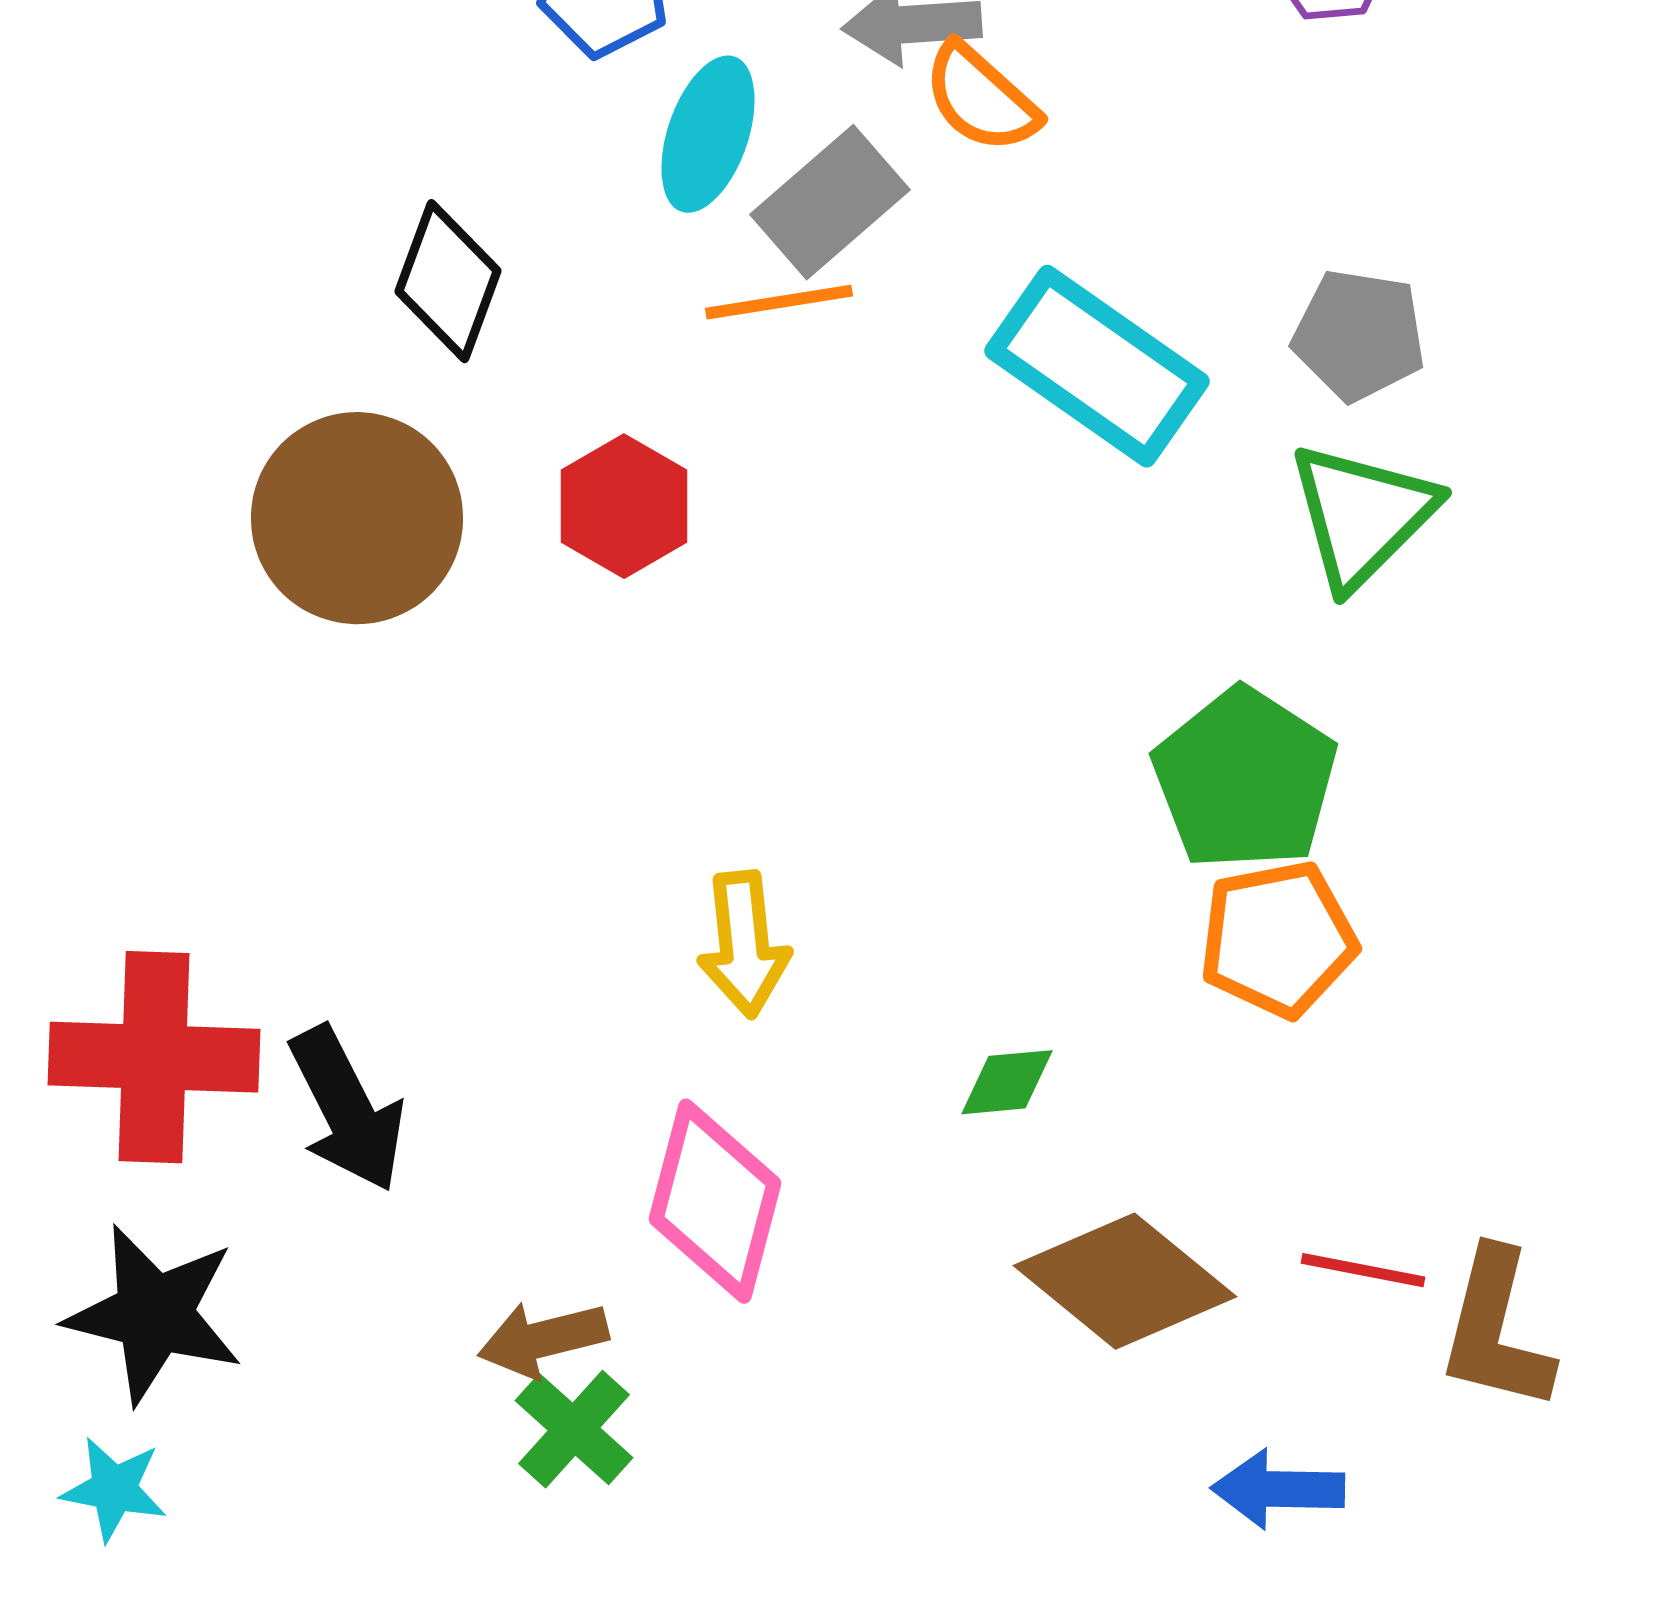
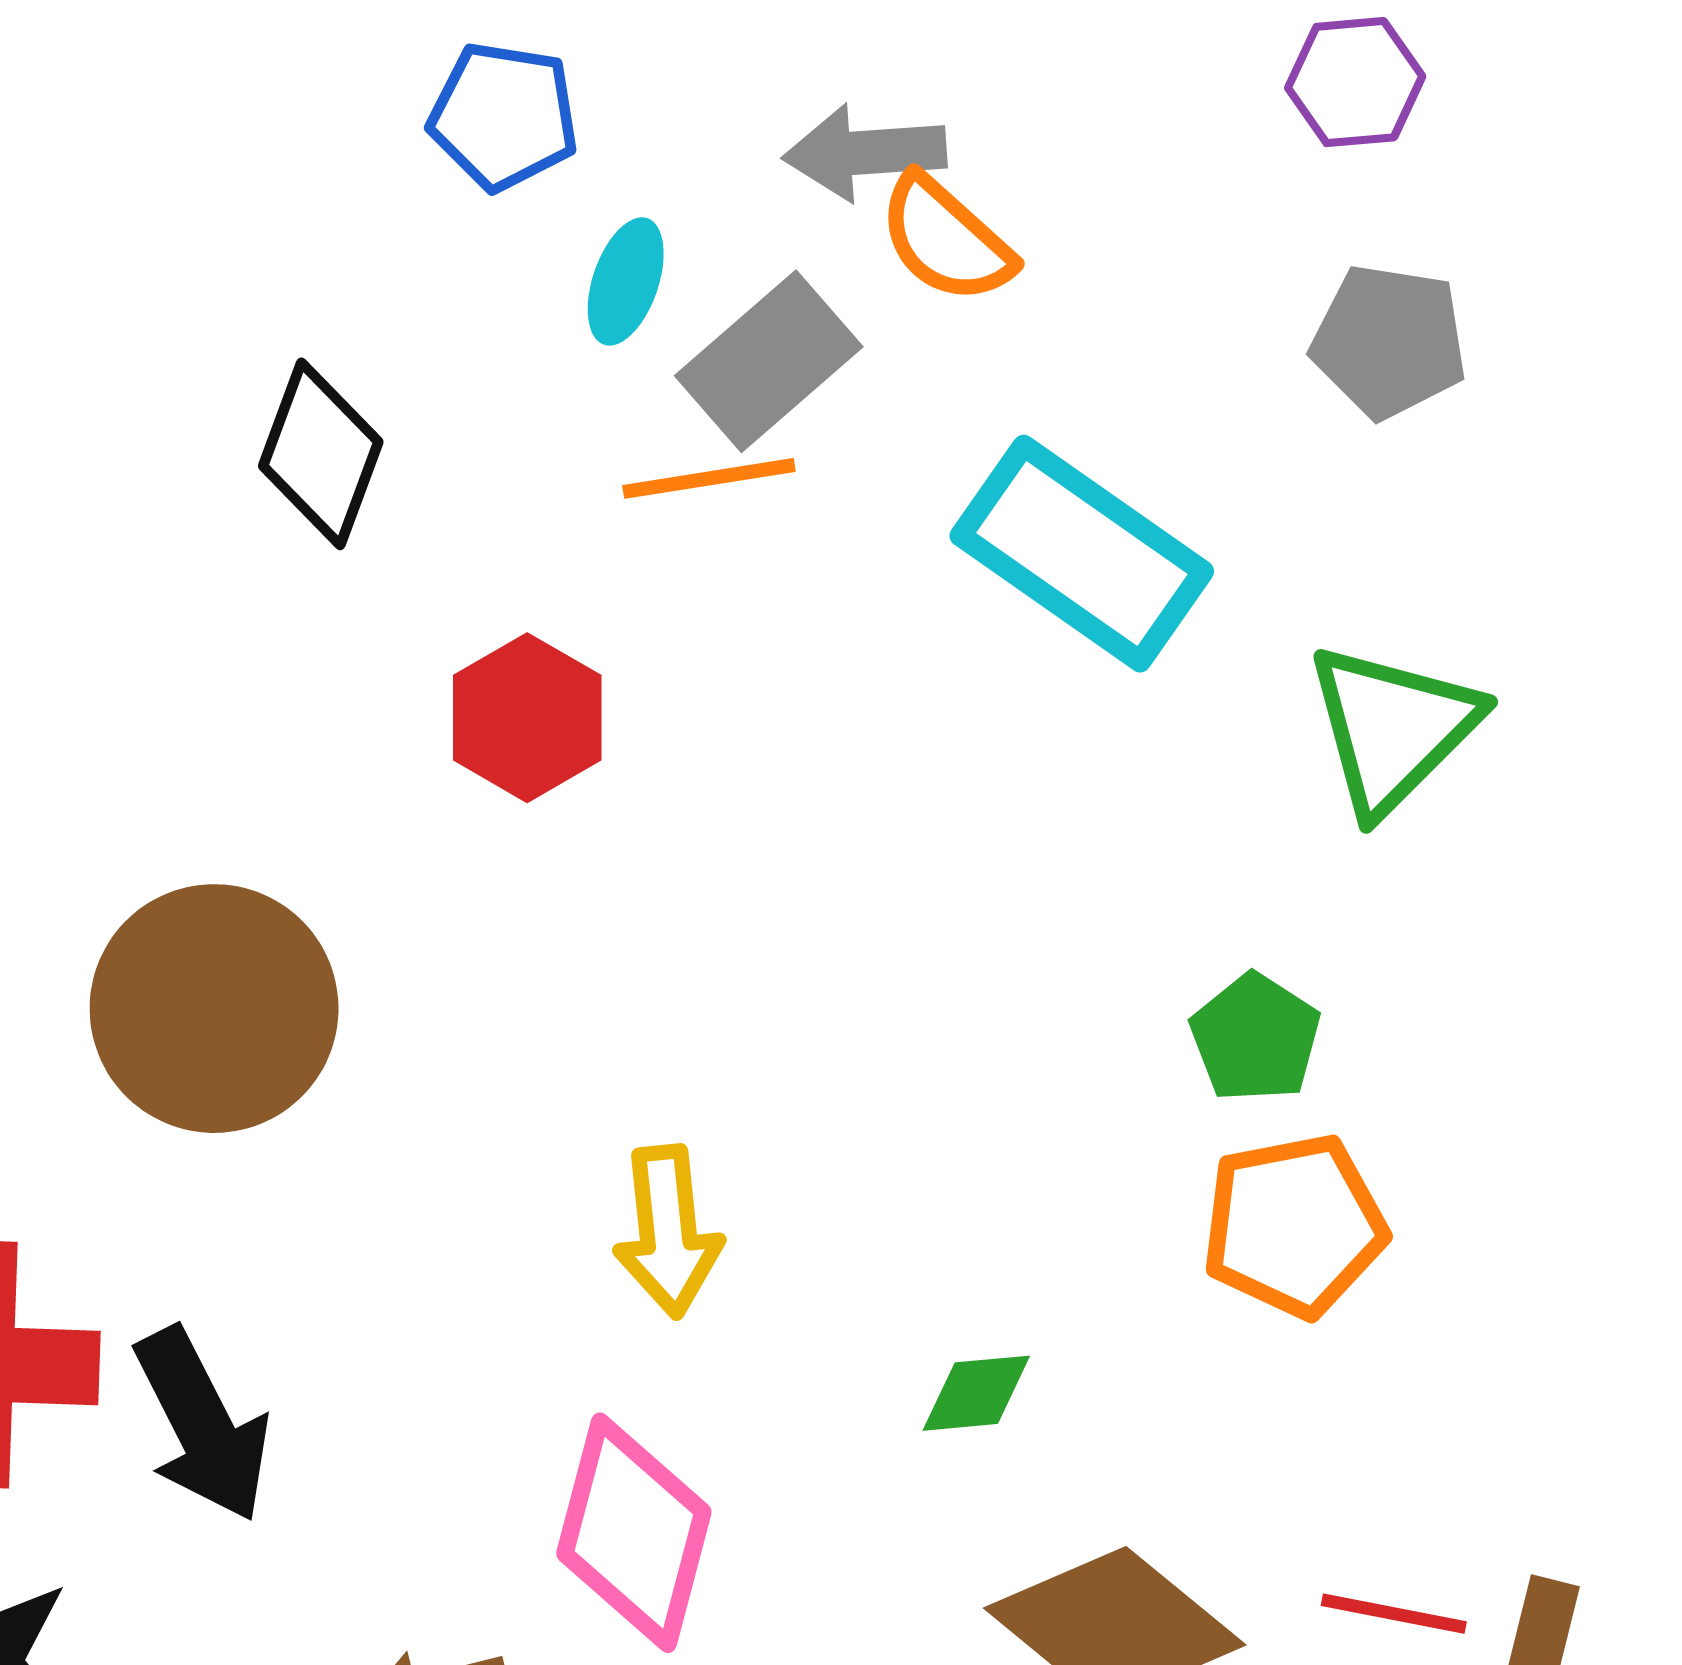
cyan ellipse: (708, 134) -> (626, 281), size x0.7
gray pentagon: (1359, 335) -> (1389, 341), moved
brown circle: (357, 518) -> (214, 1009), moved
green pentagon: (1245, 779) -> (1255, 1038), size x0.6

